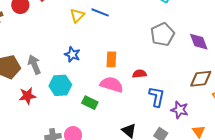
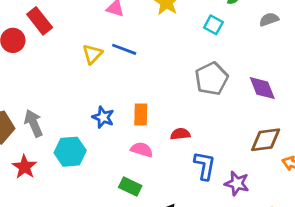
blue star: (72, 54) -> (103, 117), moved
pink semicircle: (112, 85) -> (142, 150), size x0.7
red star: (27, 96) -> (24, 167), turned -30
green rectangle: (90, 103) -> (130, 186), moved

